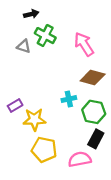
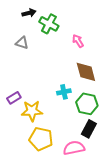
green cross: (45, 36) -> (49, 24), moved
pink arrow: (84, 44) -> (78, 41), size x0.6
brown diamond: (93, 77) -> (86, 72), turned 60

